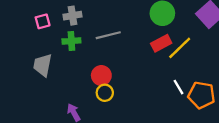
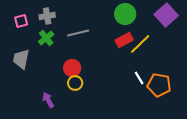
green cross: (71, 41) -> (46, 38), turned -35

